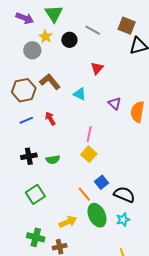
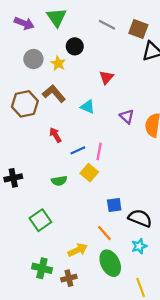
gray line: (93, 30) -> (107, 25), moved
yellow star: (45, 36) -> (58, 63), moved
blue line: (26, 120) -> (78, 150), moved
yellow square: (89, 154) -> (89, 173), moved
black cross: (29, 156) -> (13, 178), moved
blue square: (101, 182) -> (114, 205), turned 32
orange line: (84, 194) -> (104, 233), moved
green ellipse: (97, 215) -> (110, 263), moved

